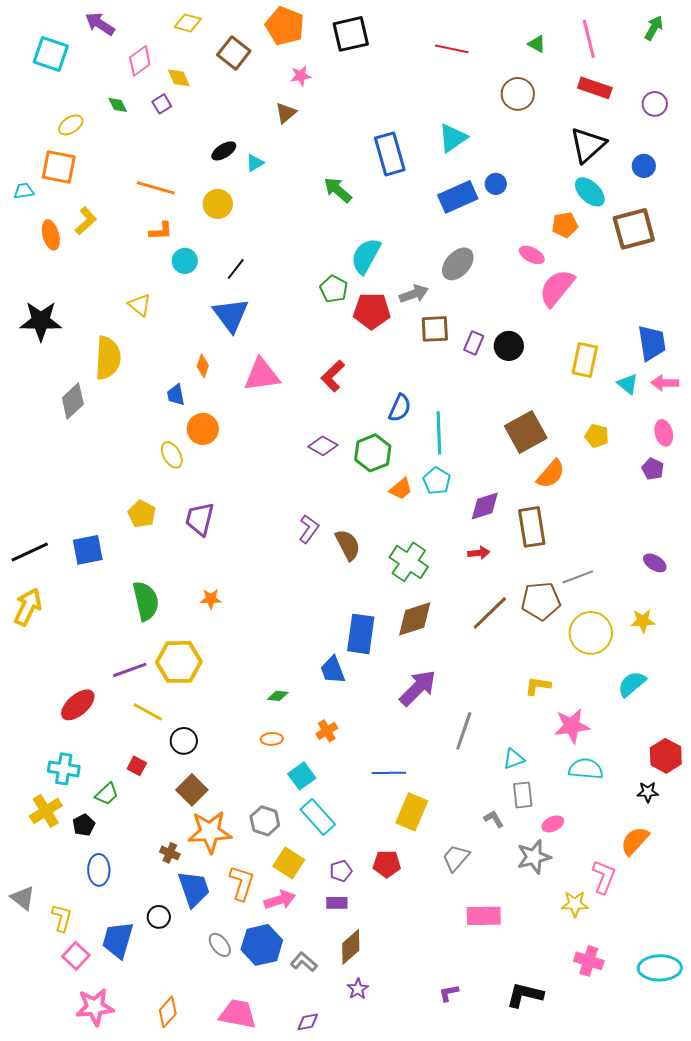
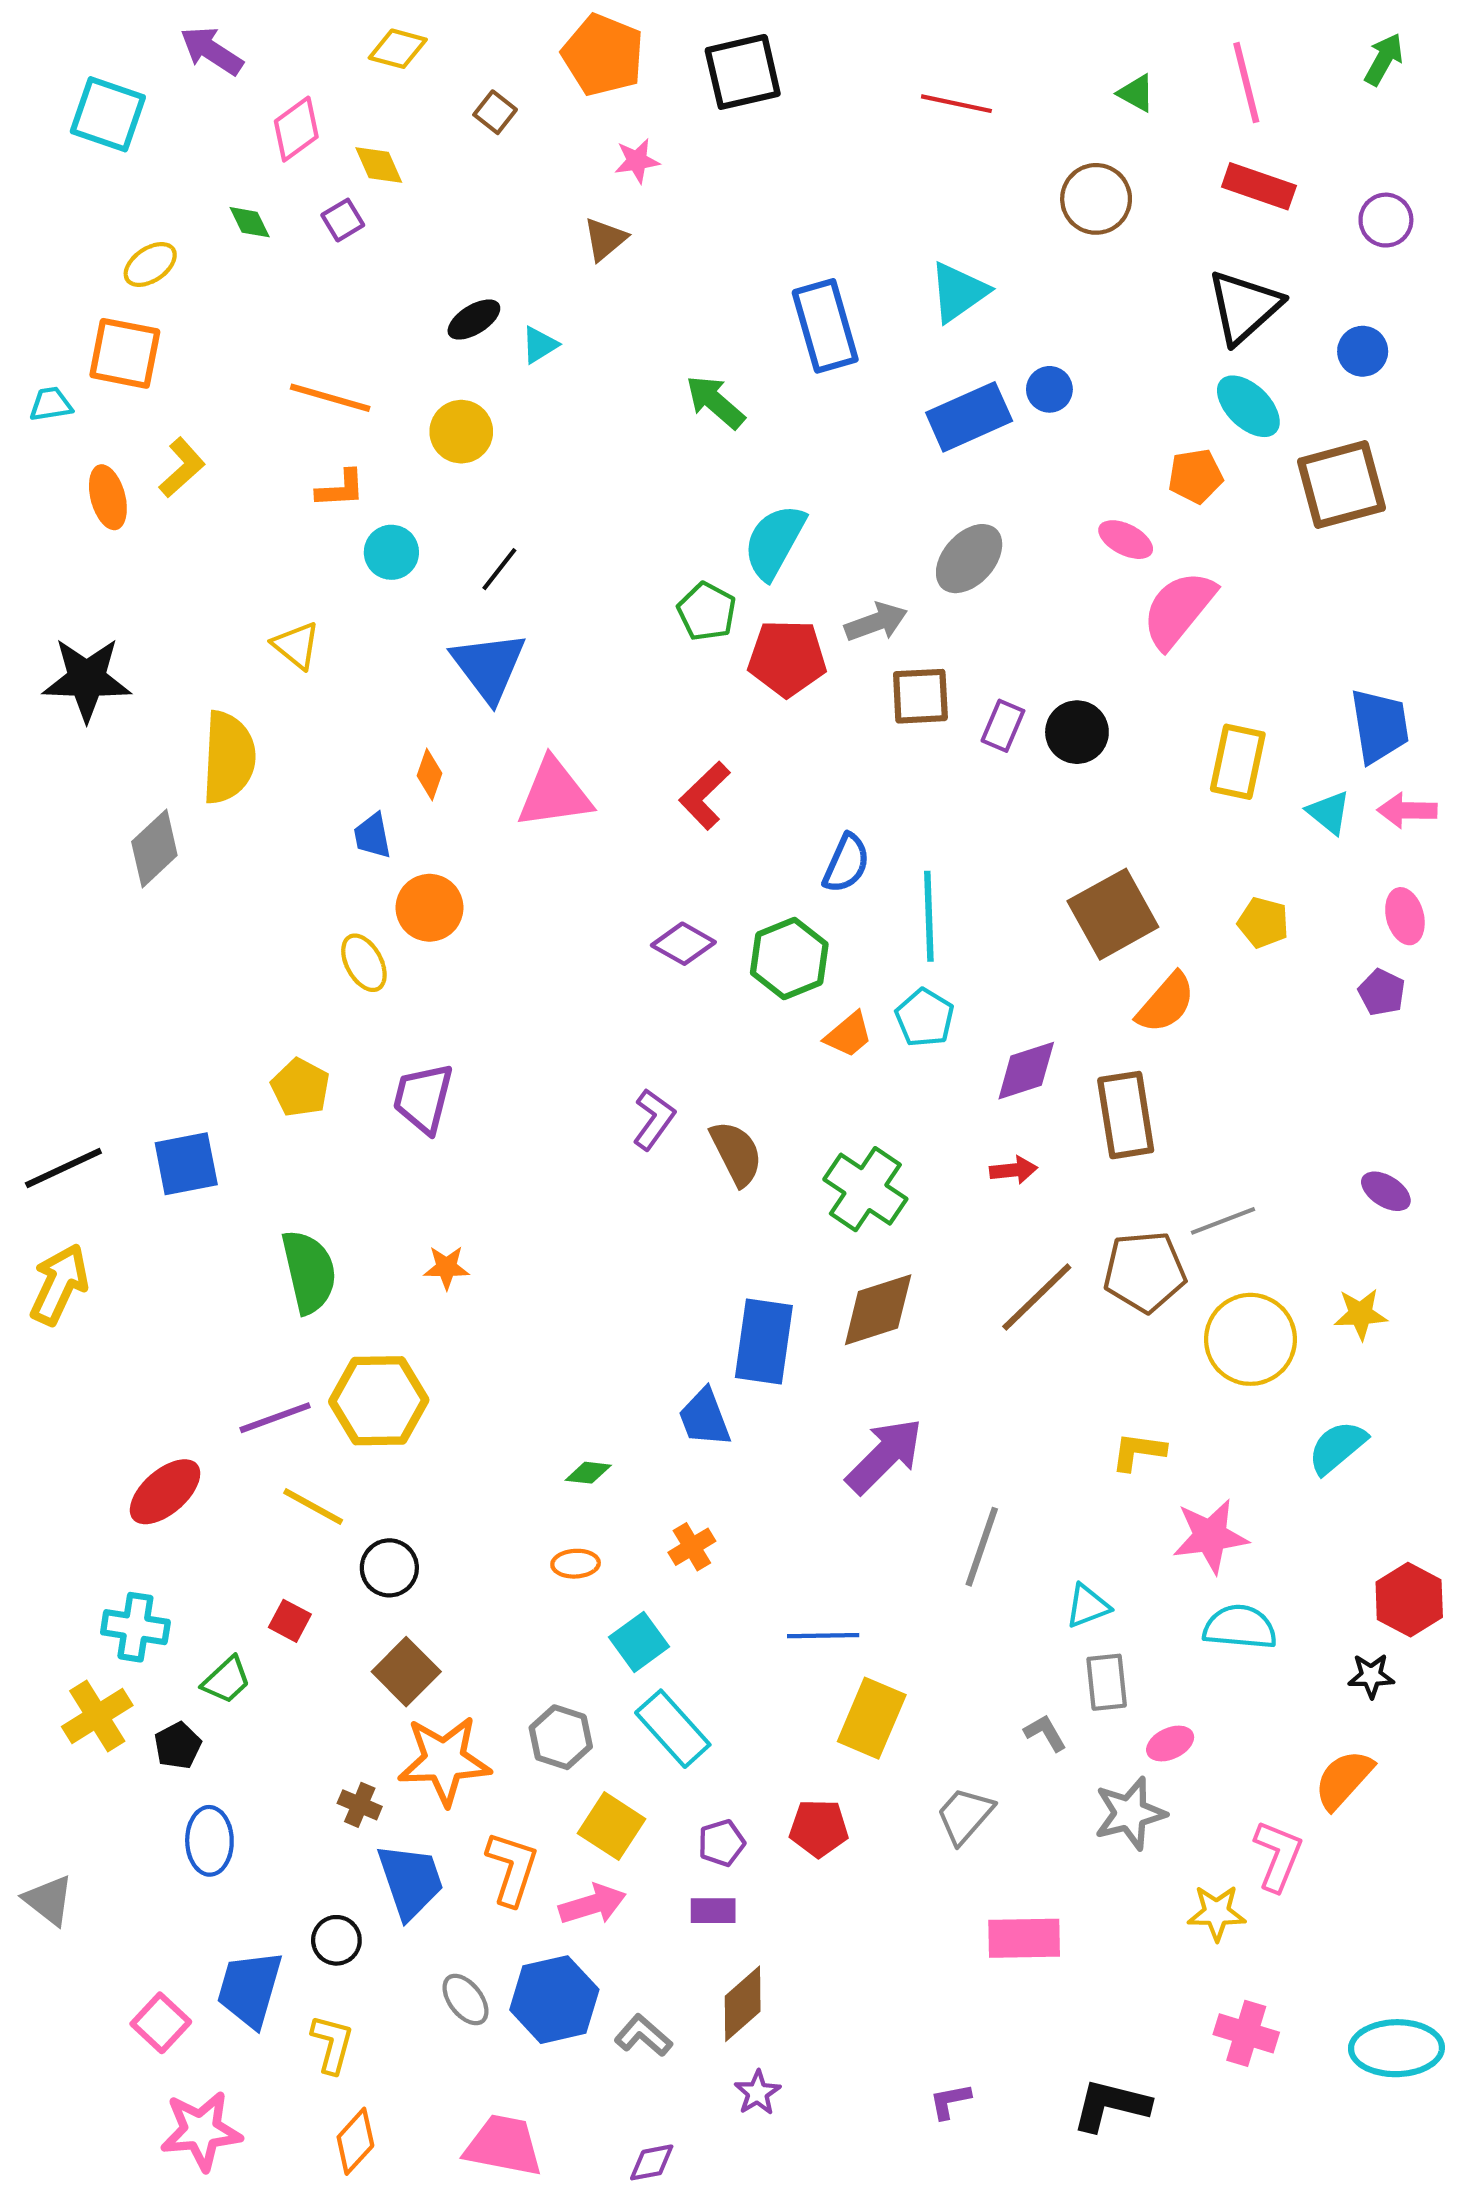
brown square: (234, 53) -> (495, 112), size x0.6
yellow L-shape: (62, 918) -> (332, 2044), moved

